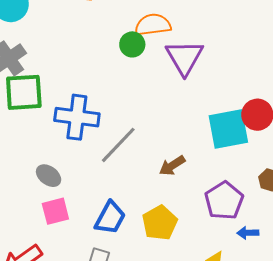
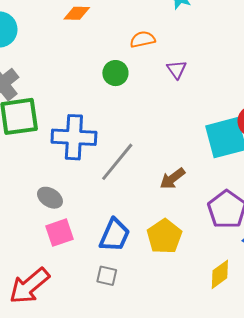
orange semicircle: (153, 25) -> (143, 39), size x0.7
green circle: (132, 44) -> (115, 73), moved
purple triangle: (184, 57) -> (177, 70), size x0.5

